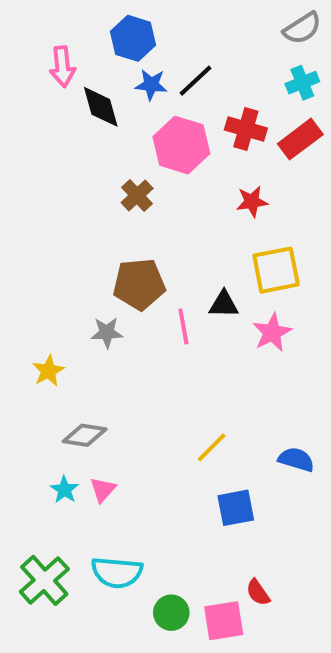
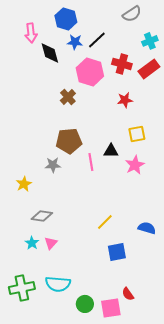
gray semicircle: (302, 28) -> (132, 14), moved
yellow square: (276, 270) -> (137, 134), size x0.7
green cross: (44, 580) -> (22, 288), turned 30

